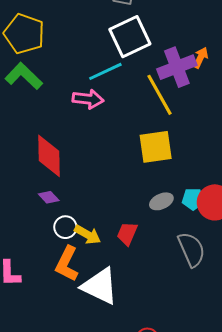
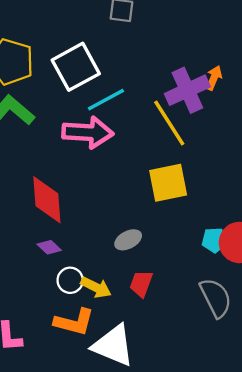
white square: (130, 37) -> (76, 67), moved
pink arrow: (88, 99) -> (88, 132), size x1.4
gray ellipse: (161, 201) -> (128, 240), moved
orange L-shape: (67, 264) -> (74, 322), turned -99

